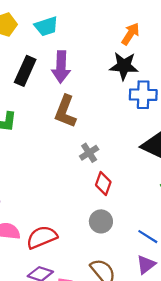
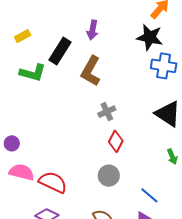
purple arrow: (61, 67) -> (92, 30), size x0.7
black rectangle: (25, 71) -> (60, 51), moved
red semicircle: (42, 237) -> (53, 182), turned 40

